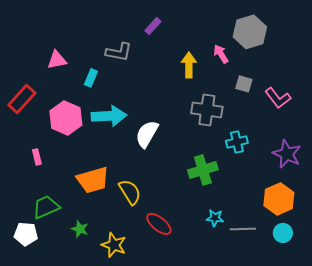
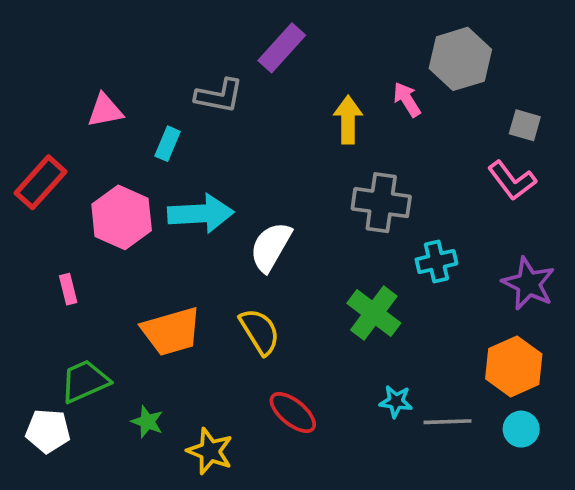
purple rectangle: (153, 26) -> (282, 48), size x1.5
gray square: (244, 84) -> (525, 125), moved
green cross: (203, 170) -> (374, 313), turned -36
yellow semicircle: (130, 192) -> (260, 331), moved

